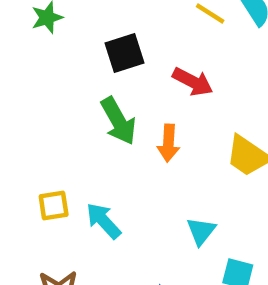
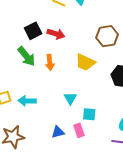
black square: (124, 53) -> (33, 31), moved
cyan arrow: (104, 221) -> (27, 101), turned -36

